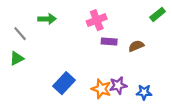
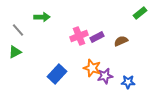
pink cross: (97, 20) -> (79, 36), moved
purple rectangle: (109, 41) -> (97, 37), turned -32
orange star: (101, 89) -> (92, 68), moved

